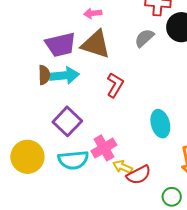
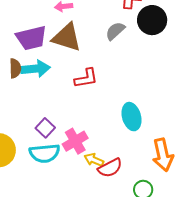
red L-shape: (115, 85) -> (86, 78), turned 50
purple square: (67, 121) -> (45, 128), moved, size x0.7

